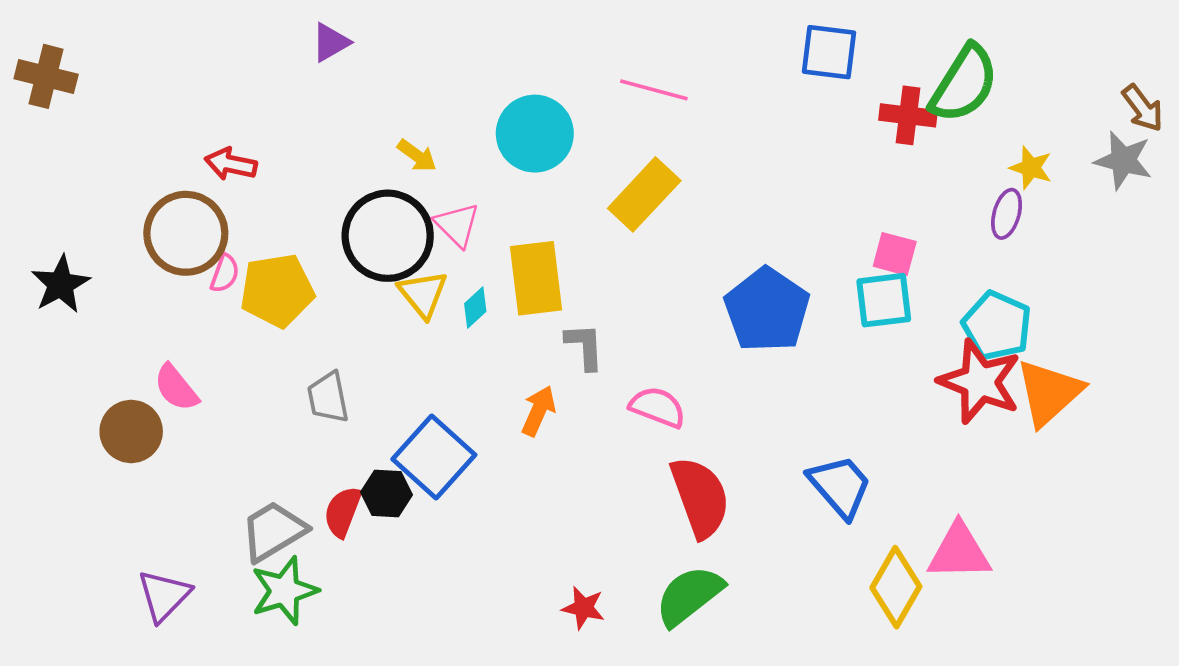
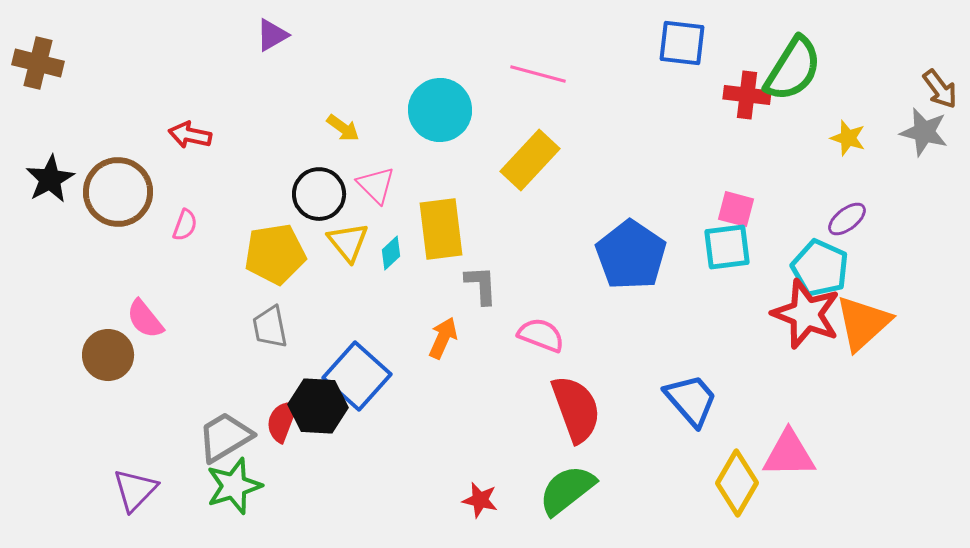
purple ellipse: (1007, 214) -> (847, 219), moved, turned 36
brown circle: (186, 233) -> (118, 192), moved
black circle: (388, 236) -> (319, 194), size x0.7
black star: (61, 284) -> (50, 179), moved
yellow pentagon: (277, 290) -> (275, 254), moved
black hexagon: (386, 493) -> (318, 406), size x1.4

